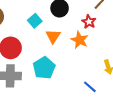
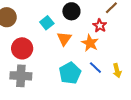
cyan pentagon: (44, 68) -> (70, 73), moved
blue line: (90, 87) -> (95, 68), moved

